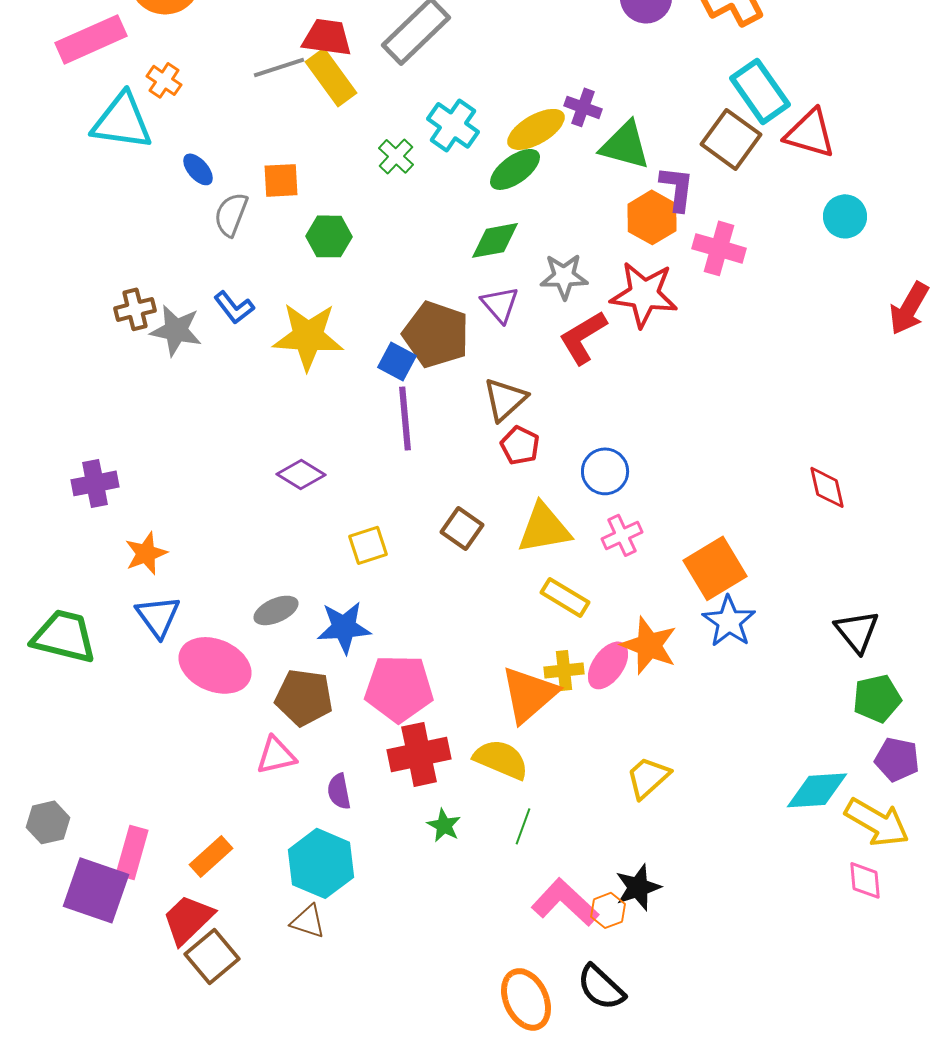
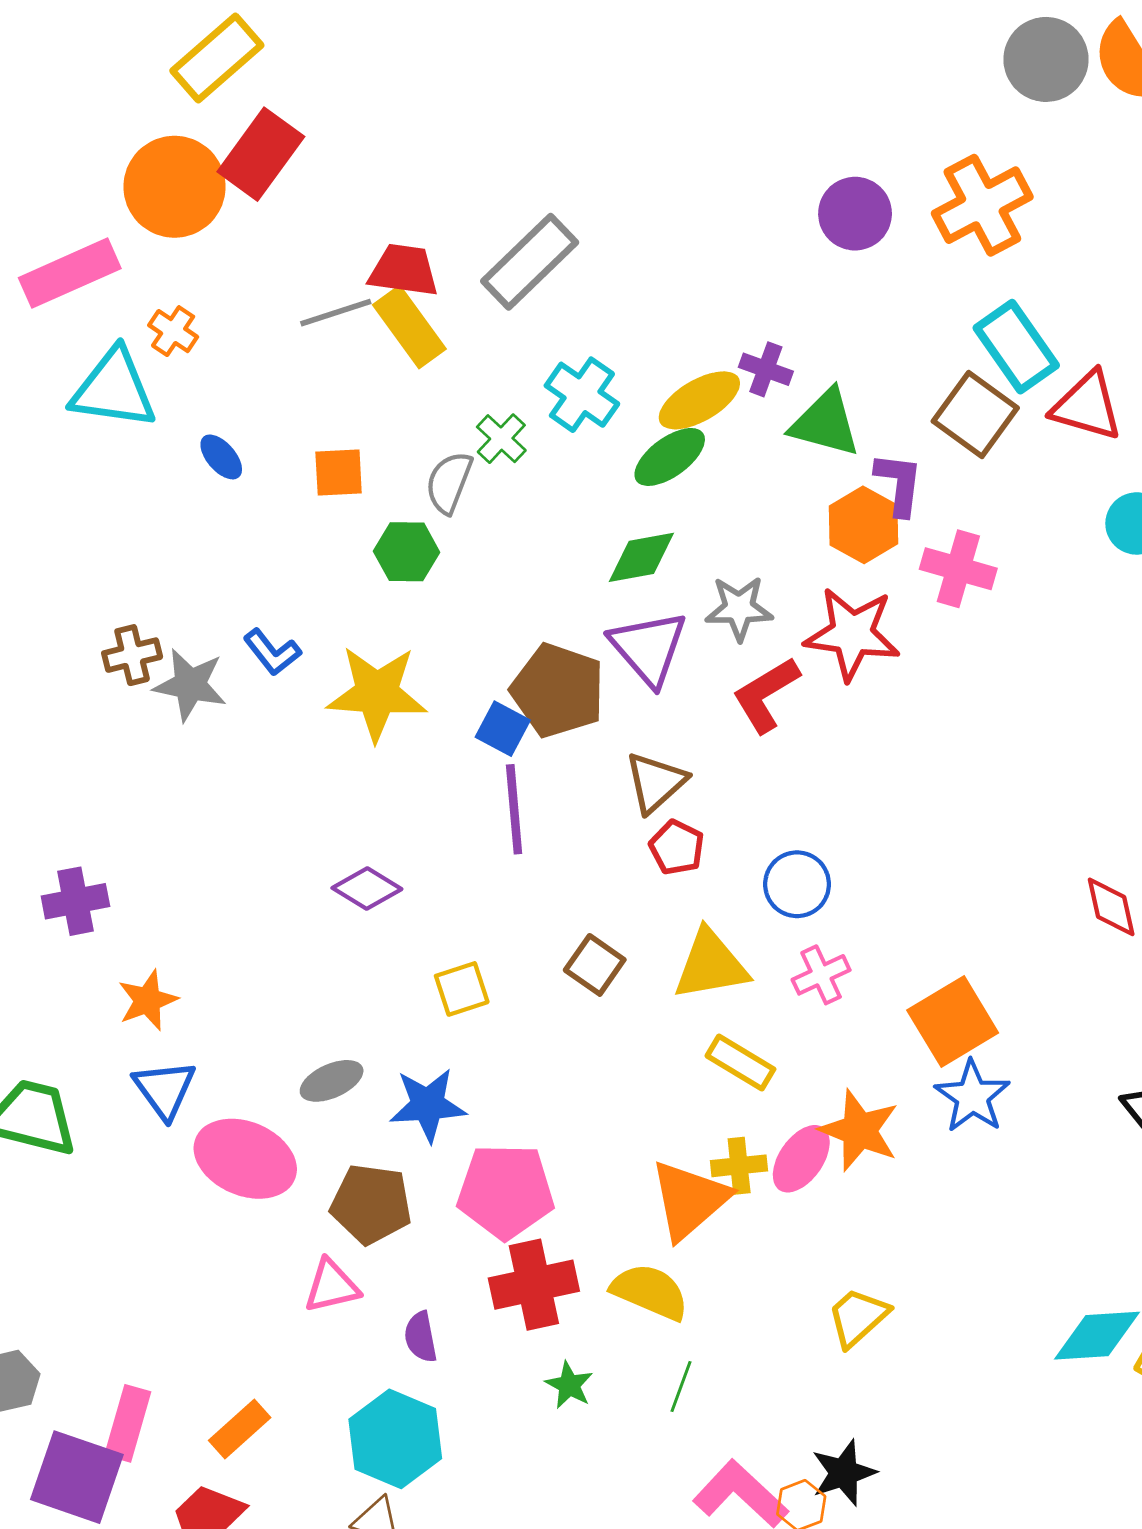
gray semicircle: (231, 214) -> (449, 482), moved
purple triangle: (500, 304) -> (648, 648), size x1.5

